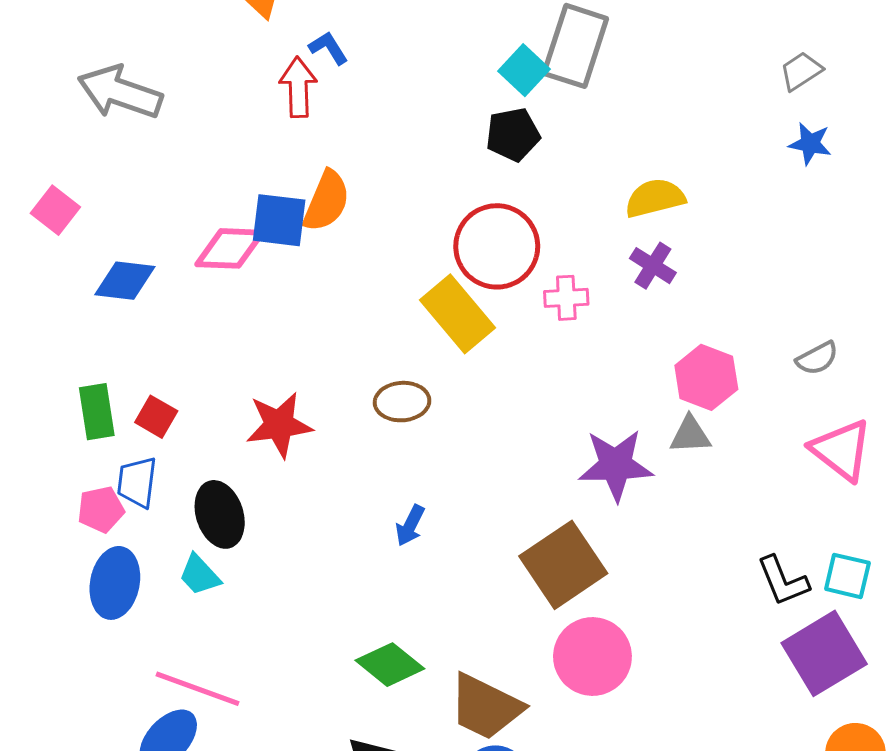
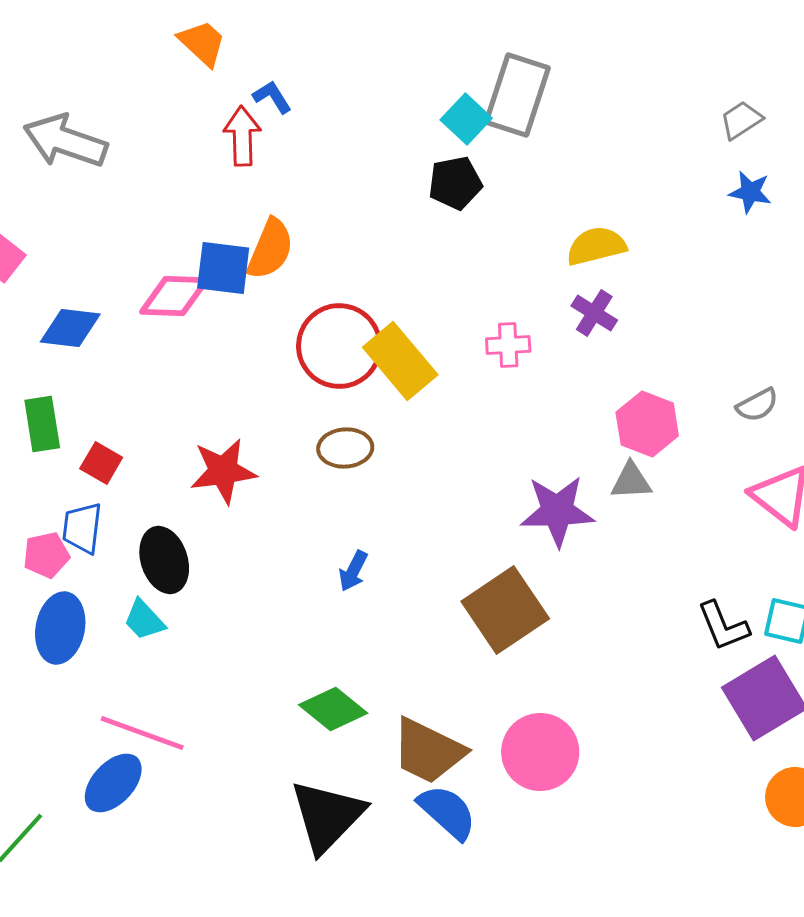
red circle: (497, 246) -> (339, 346), moved
green rectangle: (97, 412) -> (42, 424), moved
pink circle: (592, 656) -> (540, 752), moved

